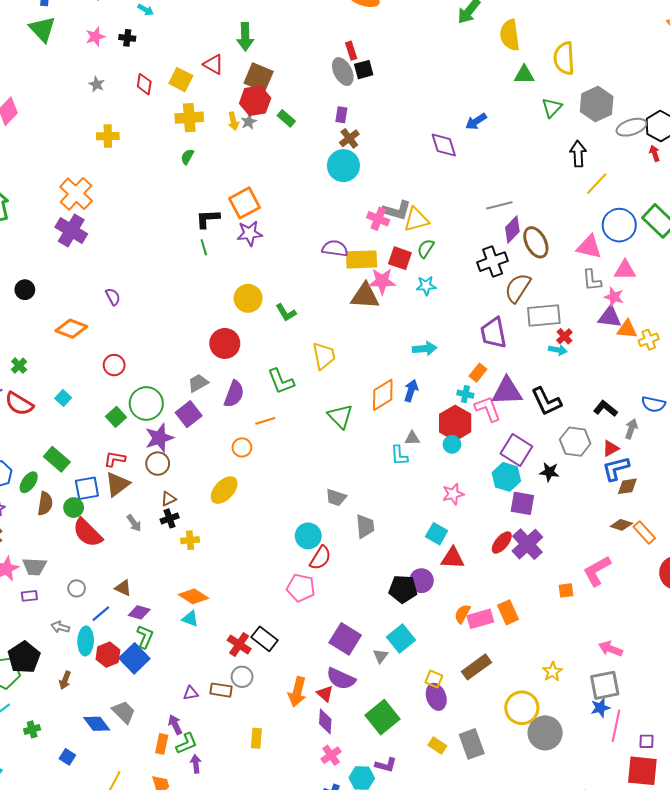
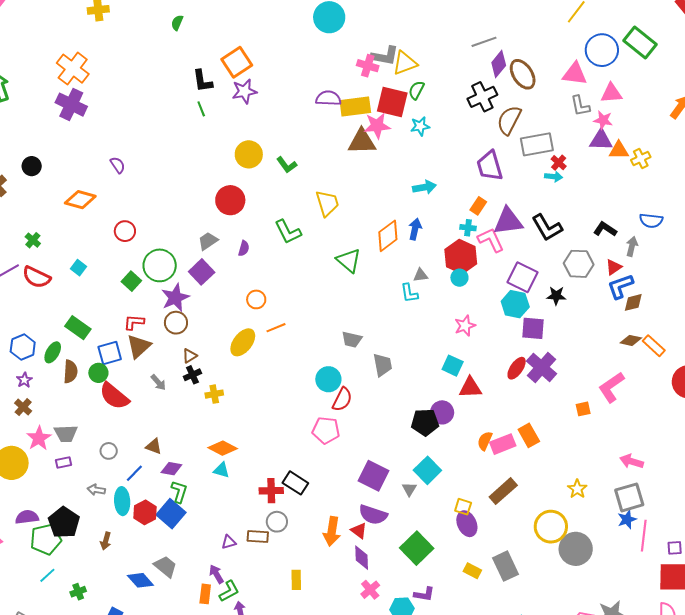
black L-shape: (208, 219) -> (203, 81), turned -90
red square: (400, 258) -> (392, 102), size x1.4
purple semicircle: (234, 394) -> (244, 248), size x0.6
orange line: (265, 421) -> (276, 328), moved
red cross: (239, 644) -> (271, 491), turned -30

